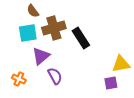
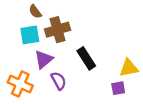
black rectangle: (81, 38) -> (86, 58), moved
orange cross: (19, 79) -> (20, 84), size x1.6

